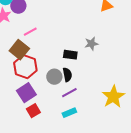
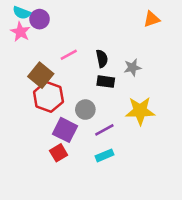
pink line: (30, 32) -> (69, 55), moved
black semicircle: (67, 75) -> (102, 59), moved
purple square: (26, 93) -> (65, 130), moved, turned -30
yellow star: (113, 97) -> (140, 111), moved, turned 30

